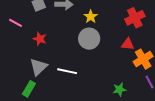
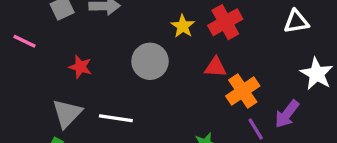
yellow star: (91, 17) -> (183, 26), moved
red star: (40, 39) -> (80, 67), moved

